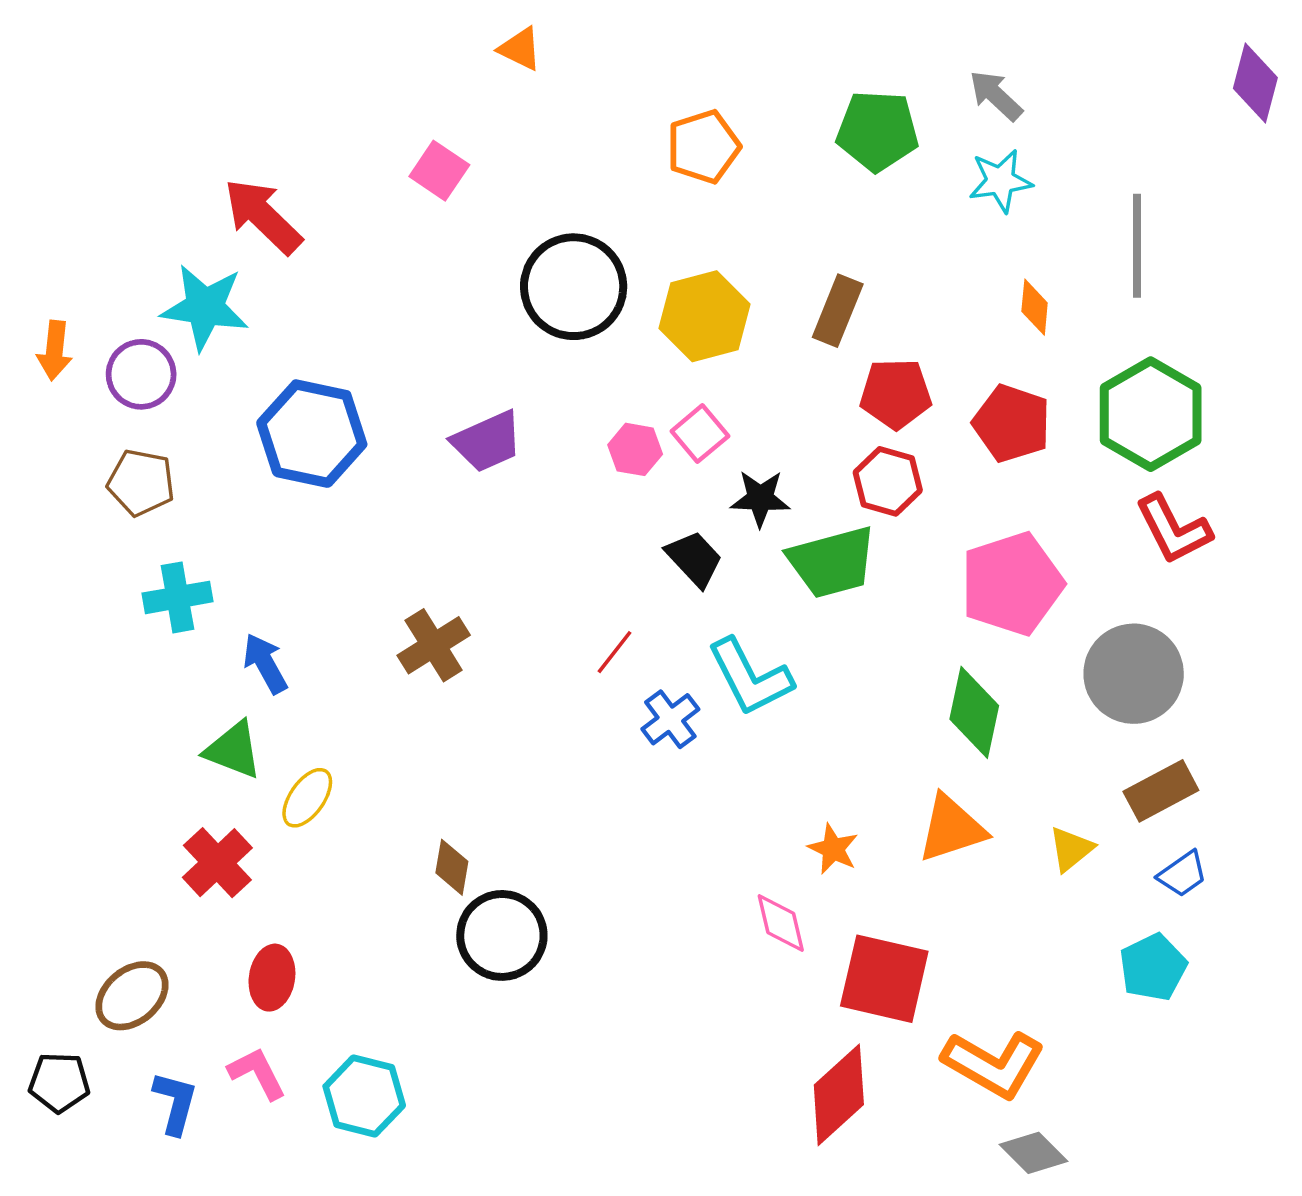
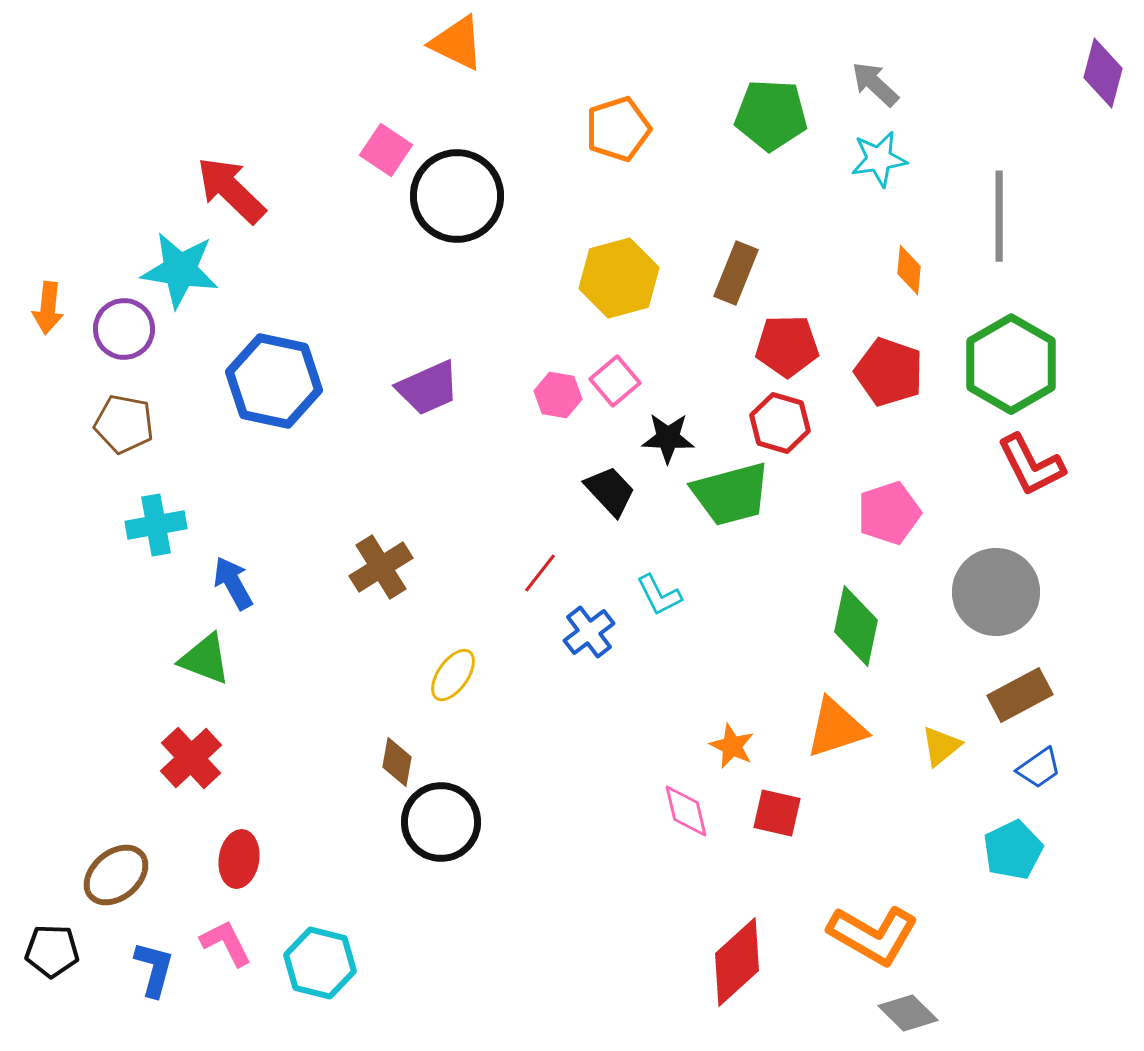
orange triangle: (520, 49) -> (457, 43), size x1.4
black circle: (574, 287) -> (457, 196), moved
pink pentagon: (1012, 584) -> (889, 513), size x0.7
cyan L-shape: (750, 677) -> (659, 595), size x0.6
yellow ellipse: (307, 798) -> (453, 675), moved
red square: (884, 979) -> (777, 813), moved, size x0.6

